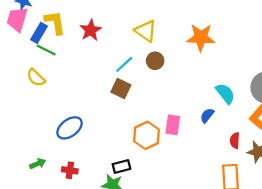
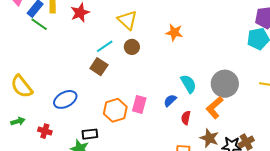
orange star: (201, 37) -> (174, 32), size x0.7
yellow semicircle: (36, 78) -> (22, 86), moved, size x1.4
blue ellipse: (70, 128) -> (65, 99), moved
red semicircle: (235, 140) -> (186, 118), moved

